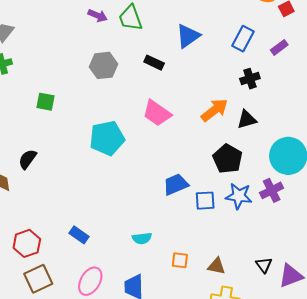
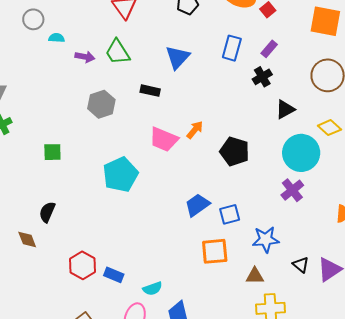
black cross: (250, 79) -> (262, 77), moved
orange arrow: (215, 110) -> (195, 130), moved, size x0.7
black triangle: (247, 119) -> (285, 109), moved
black pentagon: (228, 159) -> (235, 151), moved
blue star: (239, 196) -> (266, 239), moved
cyan semicircle: (142, 238) -> (153, 289), moved
red hexagon: (27, 243) -> (82, 265), moved
orange square: (180, 260) -> (215, 251), moved, size x1.6

